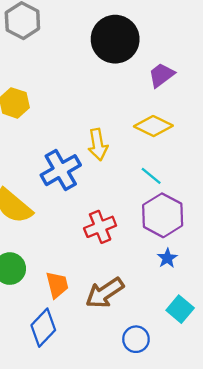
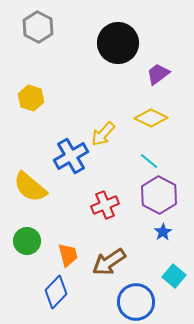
yellow arrow: (98, 145) -> (103, 134), turned 52
blue circle: (136, 339) -> (136, 302), size x1.6

